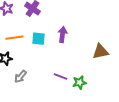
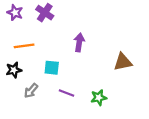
cyan square: (38, 39) -> (52, 68), moved
purple line: (60, 77) -> (67, 93), moved

